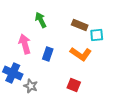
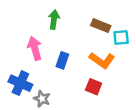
green arrow: (41, 20) -> (54, 20), turned 35
red square: (74, 85) -> (94, 87), moved

